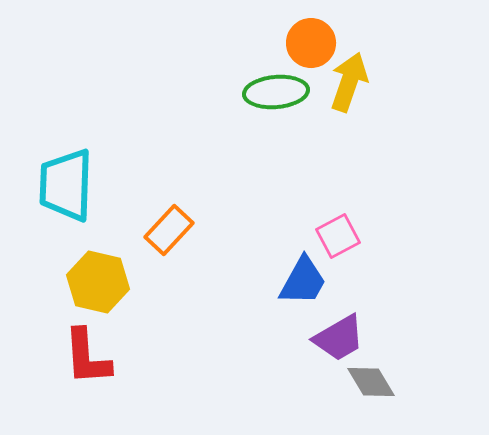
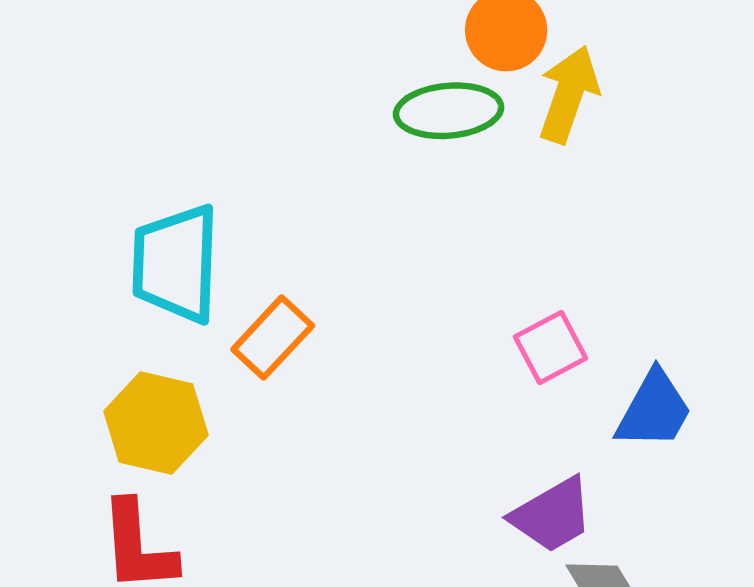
cyan trapezoid: (66, 185) -> (176, 264), moved
blue trapezoid: (303, 281) -> (654, 410), moved

